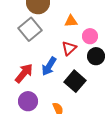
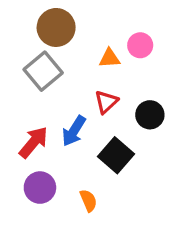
pink circle: (90, 36) -> (140, 45), moved

